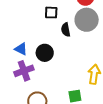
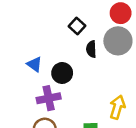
black square: (51, 13) -> (77, 26), turned 32
purple cross: (24, 71) -> (49, 98), moved

